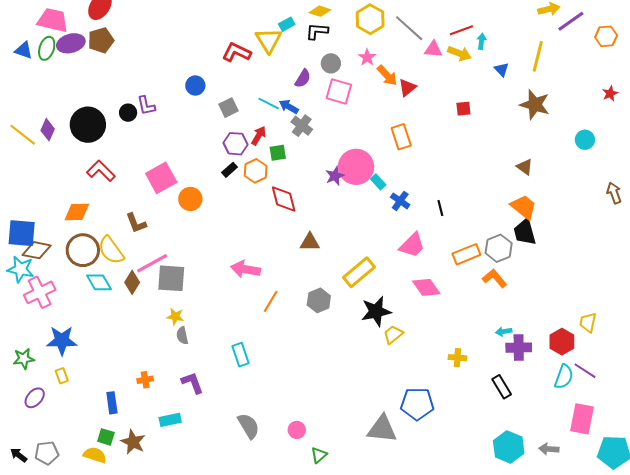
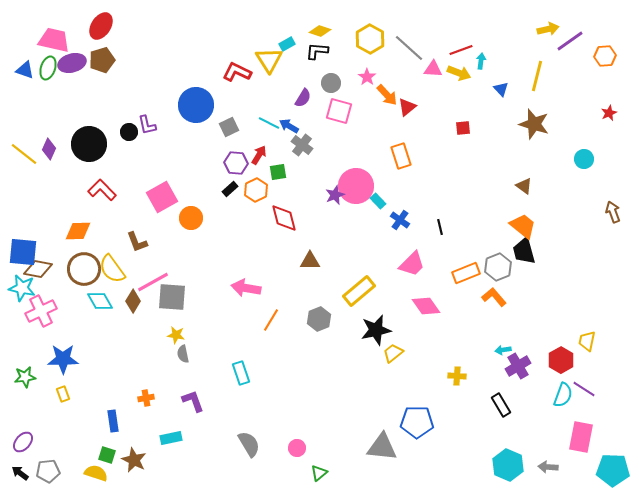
blue circle: (195, 85) -> (196, 105), size x1.8
purple cross: (519, 348) -> (518, 366), turned -30
purple ellipse: (35, 398) -> (23, 442), moved

